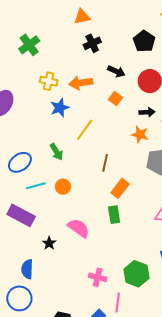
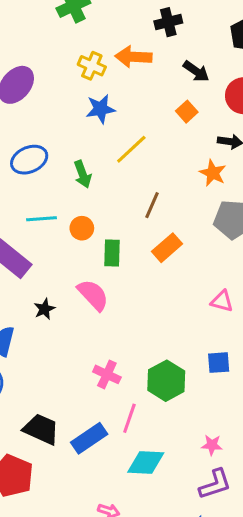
orange arrow: (81, 83) -> (133, 57), moved
blue ellipse: (20, 162) -> (29, 160), moved
green rectangle: (114, 215) -> (112, 253), moved

